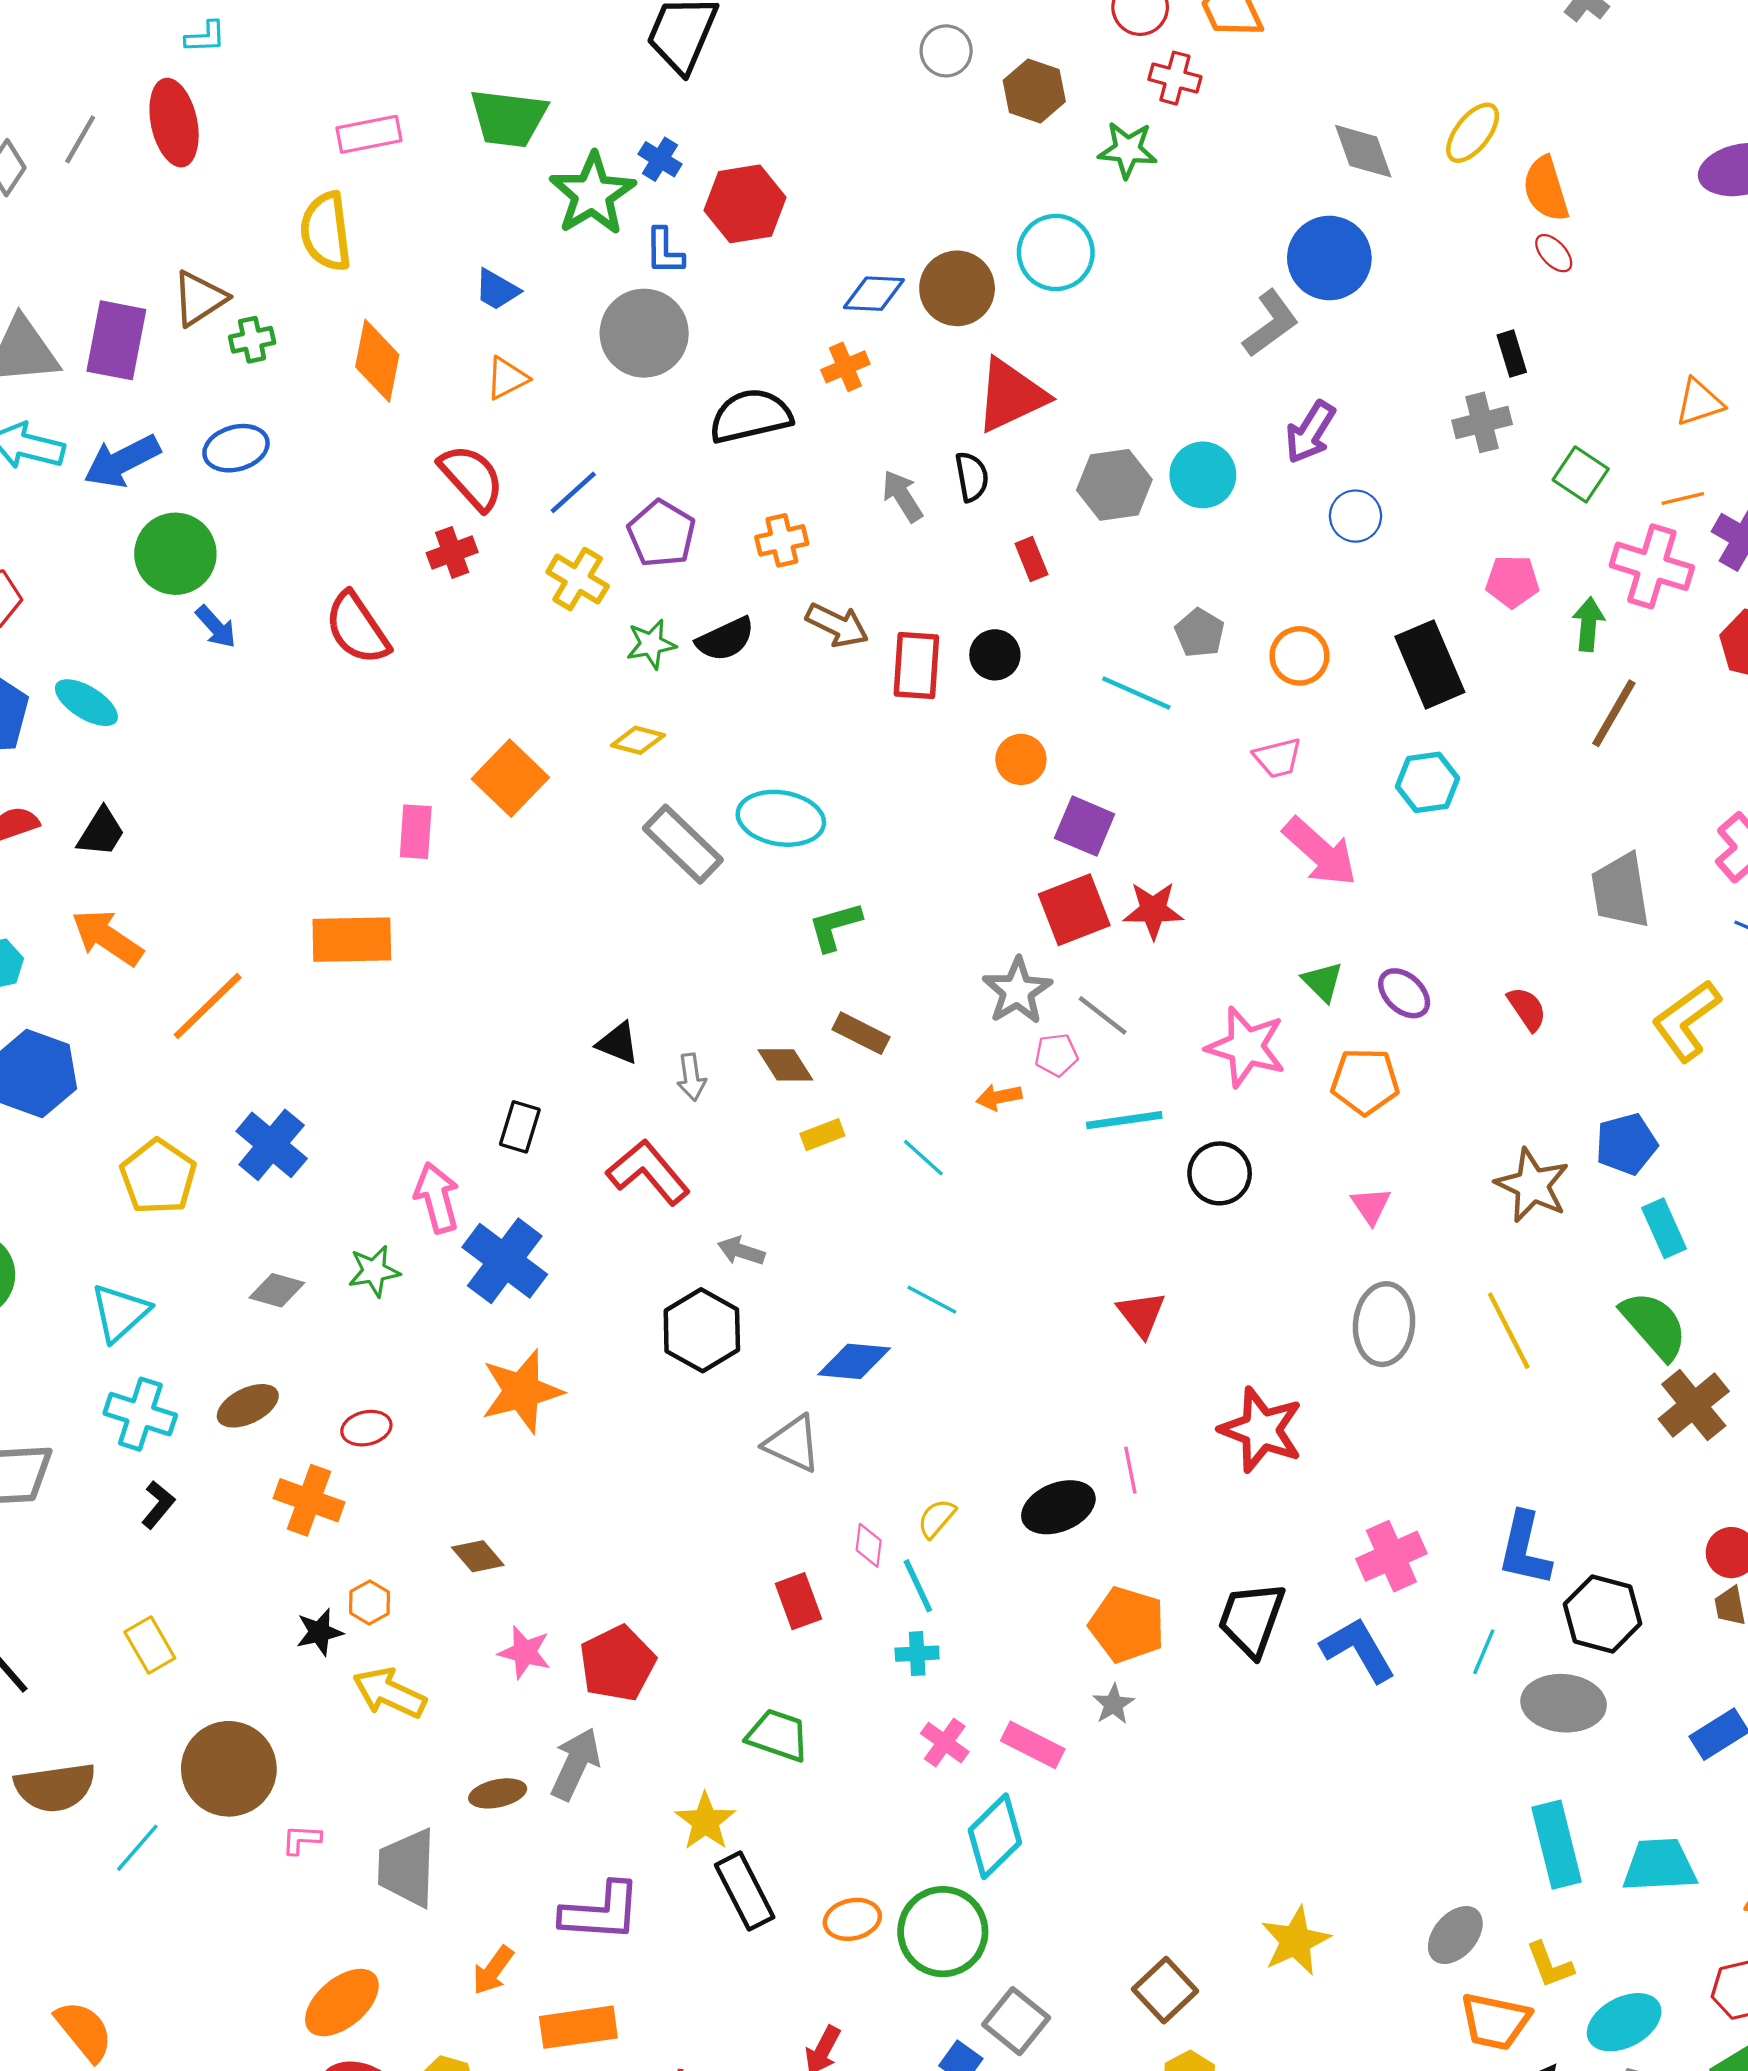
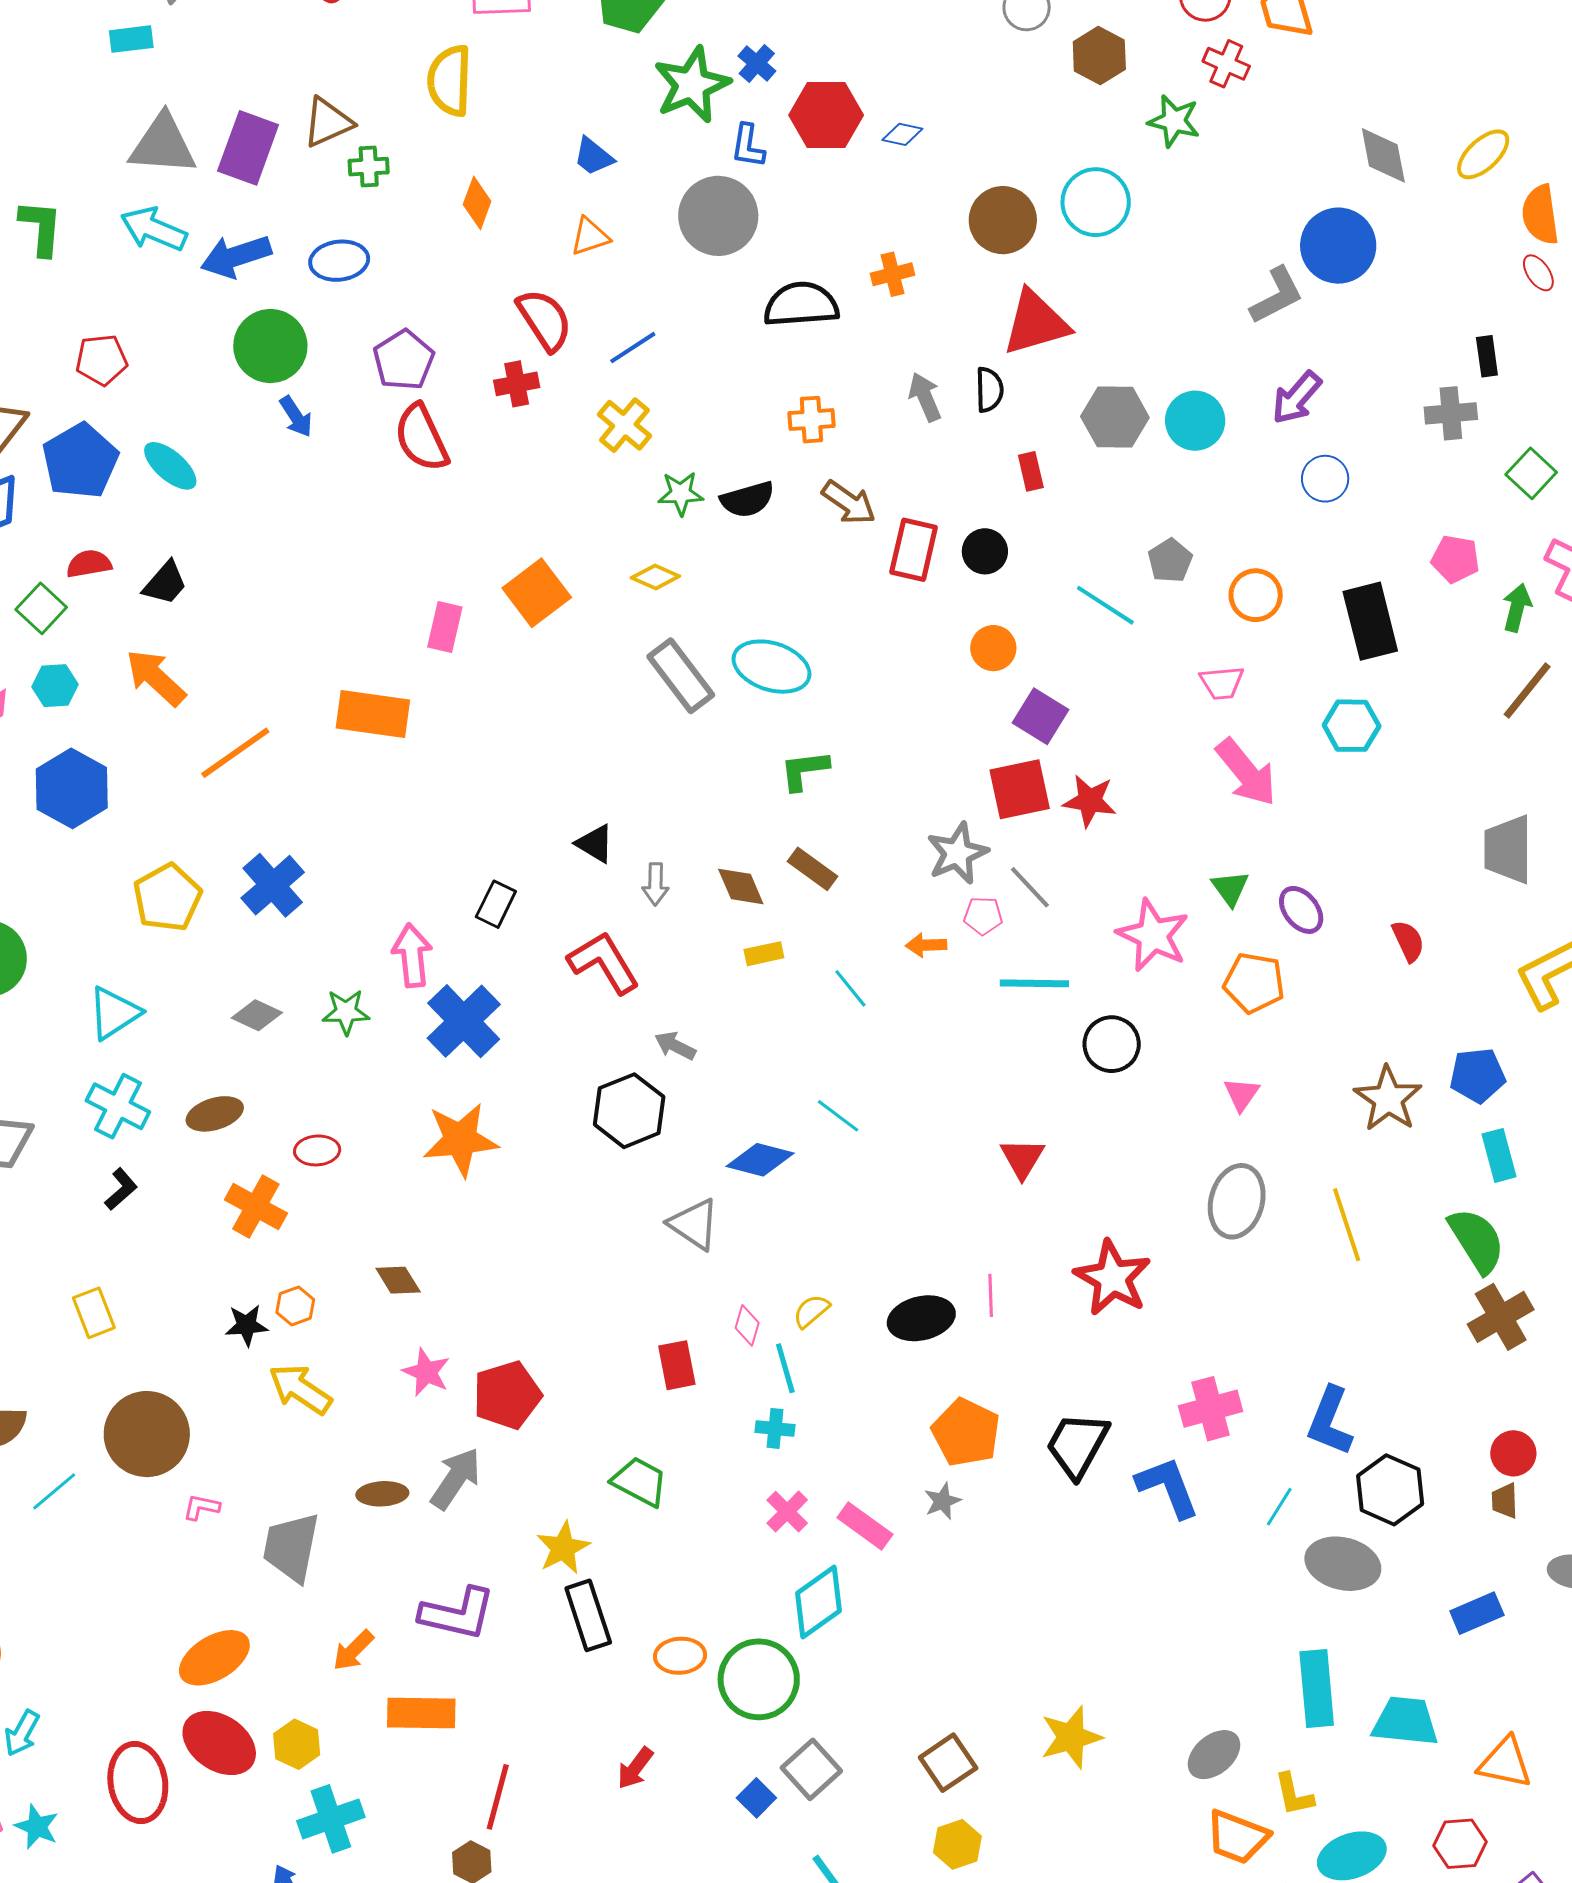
blue diamond: (874, 294) -> (902, 134), moved, size x0.7
orange diamond: (377, 361) -> (477, 203), size x0.7
purple pentagon: (661, 534) -> (404, 360), moved

